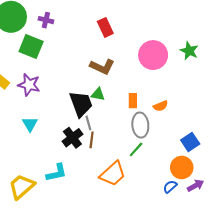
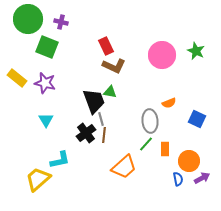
red rectangle: (105, 27) -> (106, 46), moved
orange rectangle: (133, 101) -> (165, 149), moved
blue square: (190, 142) -> (197, 119), moved, turned -30
cyan L-shape: (57, 173) -> (60, 160), moved
blue semicircle: (170, 187) -> (178, 179), turned 120

